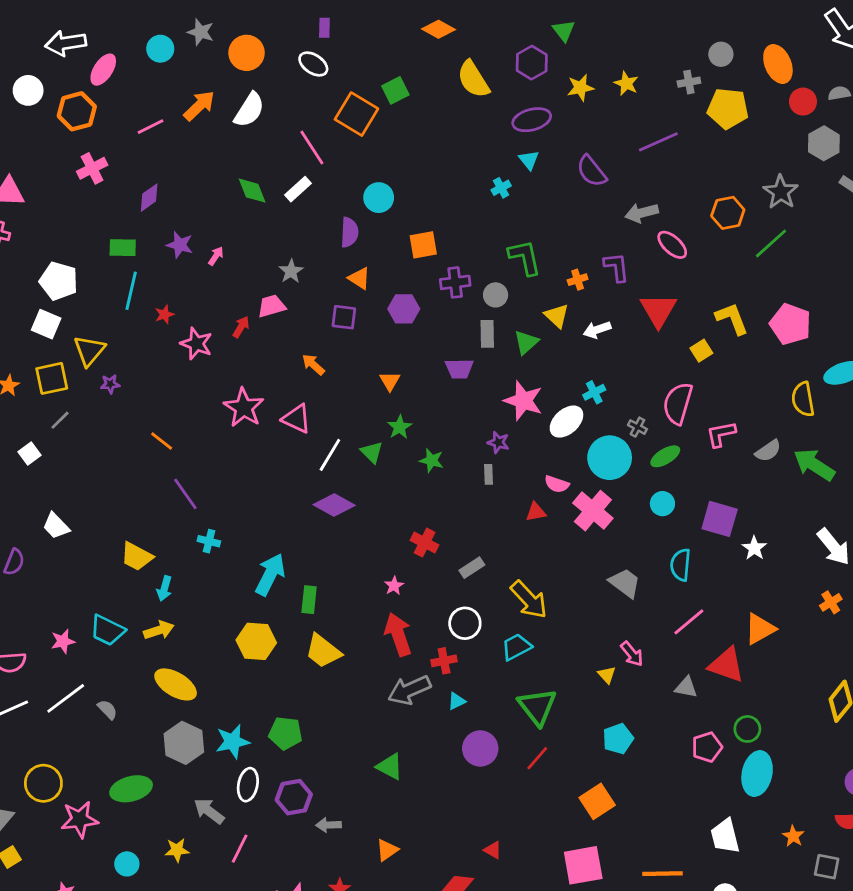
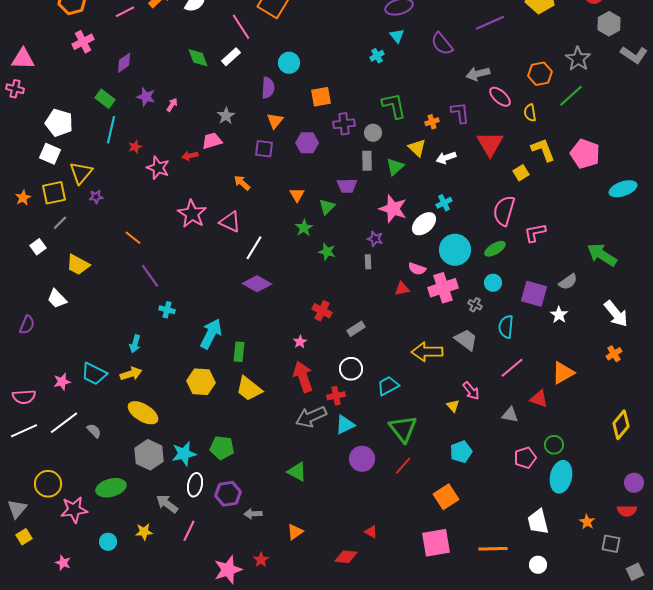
green rectangle: (123, 248) -> (105, 99), turned 36
orange triangle: (359, 278) -> (275, 121), turned 36
red arrow: (241, 327) -> (190, 156), turned -133
yellow semicircle: (803, 399) -> (530, 113), moved, size x0.7
gray cross: (637, 427) -> (475, 305), moved
gray semicircle: (768, 451) -> (568, 282), moved
green triangle: (372, 452) -> (327, 207), moved, turned 30
pink cross: (593, 511) -> (443, 288), turned 32
yellow trapezoid: (137, 556) -> (78, 265), moved
yellow arrow: (529, 600) -> (427, 352), moved, turned 132
red triangle: (726, 665) -> (539, 399), size x0.7
cyan triangle: (457, 701) -> (345, 425), size x1.5

